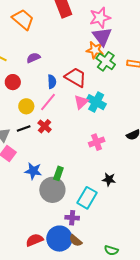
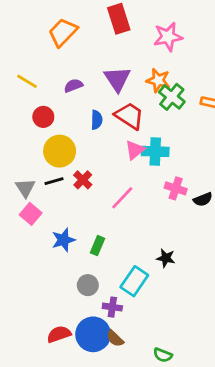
orange trapezoid: (23, 19) -> (63, 32), turned -90
purple triangle: (102, 37) -> (117, 79), moved
pink line: (48, 102) -> (122, 198), moved
cyan cross: (96, 102) -> (155, 151), turned -30
yellow circle: (26, 106) -> (60, 151), size x1.5
pink cross: (97, 142) -> (176, 188), moved, turned 35
blue star: (33, 171) -> (63, 240), turned -30
gray circle: (52, 190) -> (88, 285), moved, size x0.6

